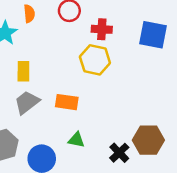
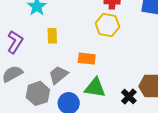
gray trapezoid: (27, 102) -> (58, 75), moved
green triangle: (76, 140) -> (95, 88), size x1.6

